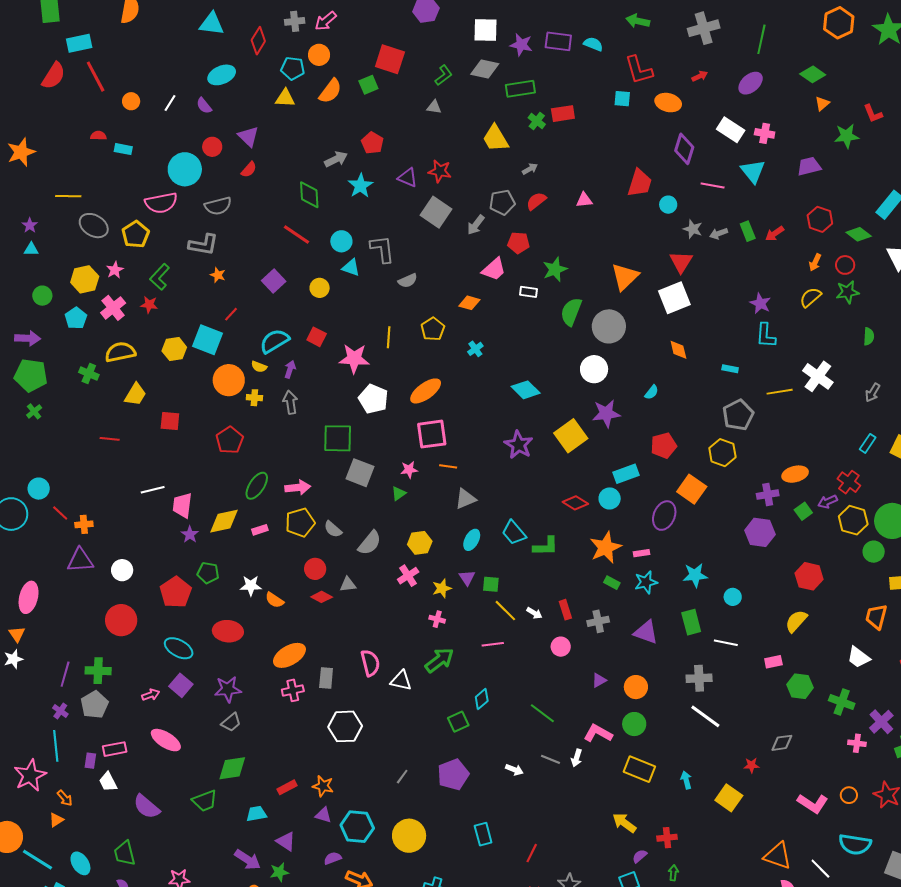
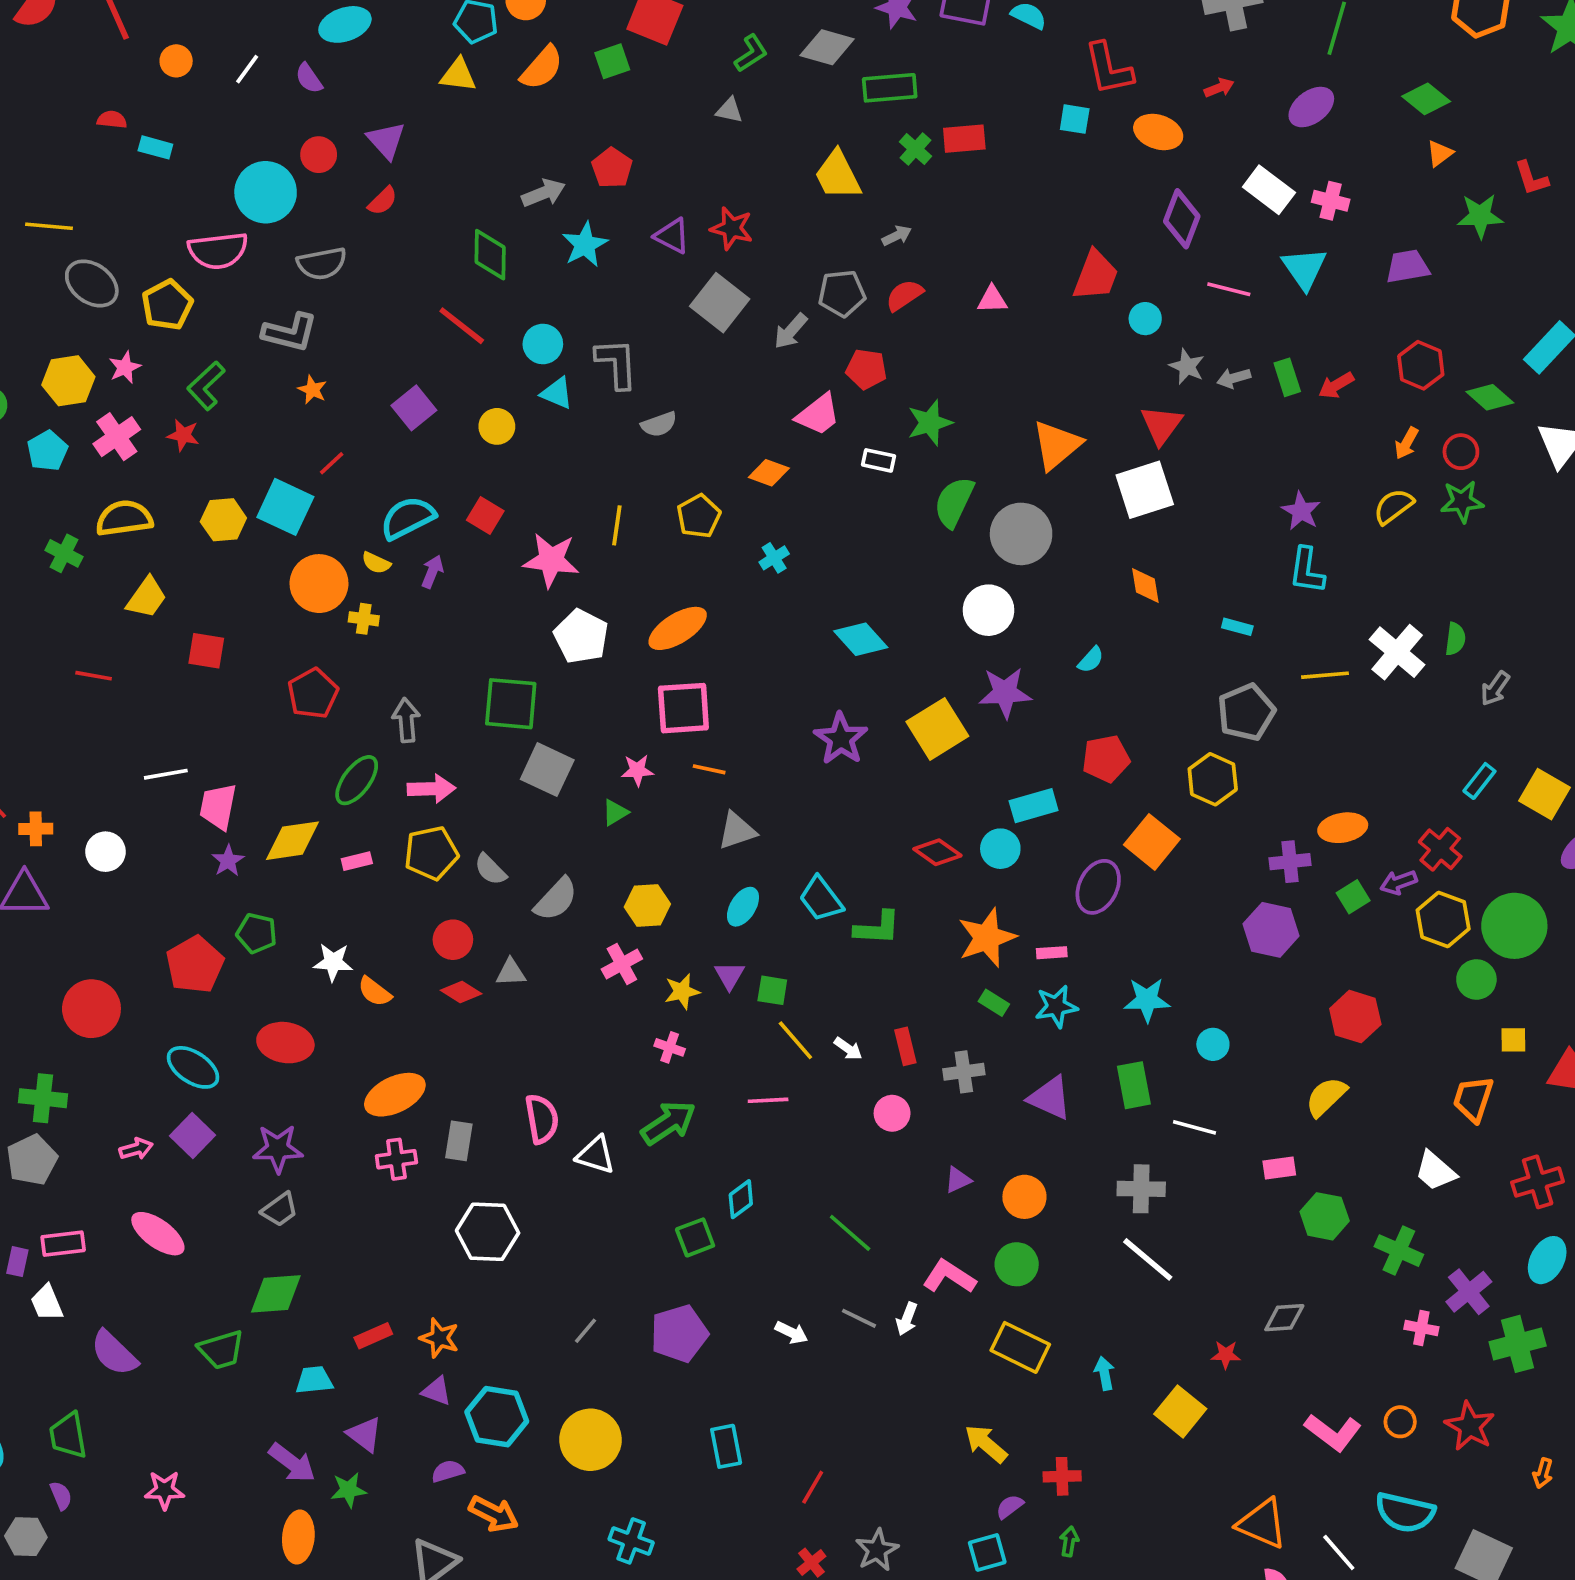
green semicircle: (869, 336) -> (1455, 639), moved
gray arrow: (290, 402) -> (406, 720), moved
white circle: (122, 570) -> (105, 852), moved

